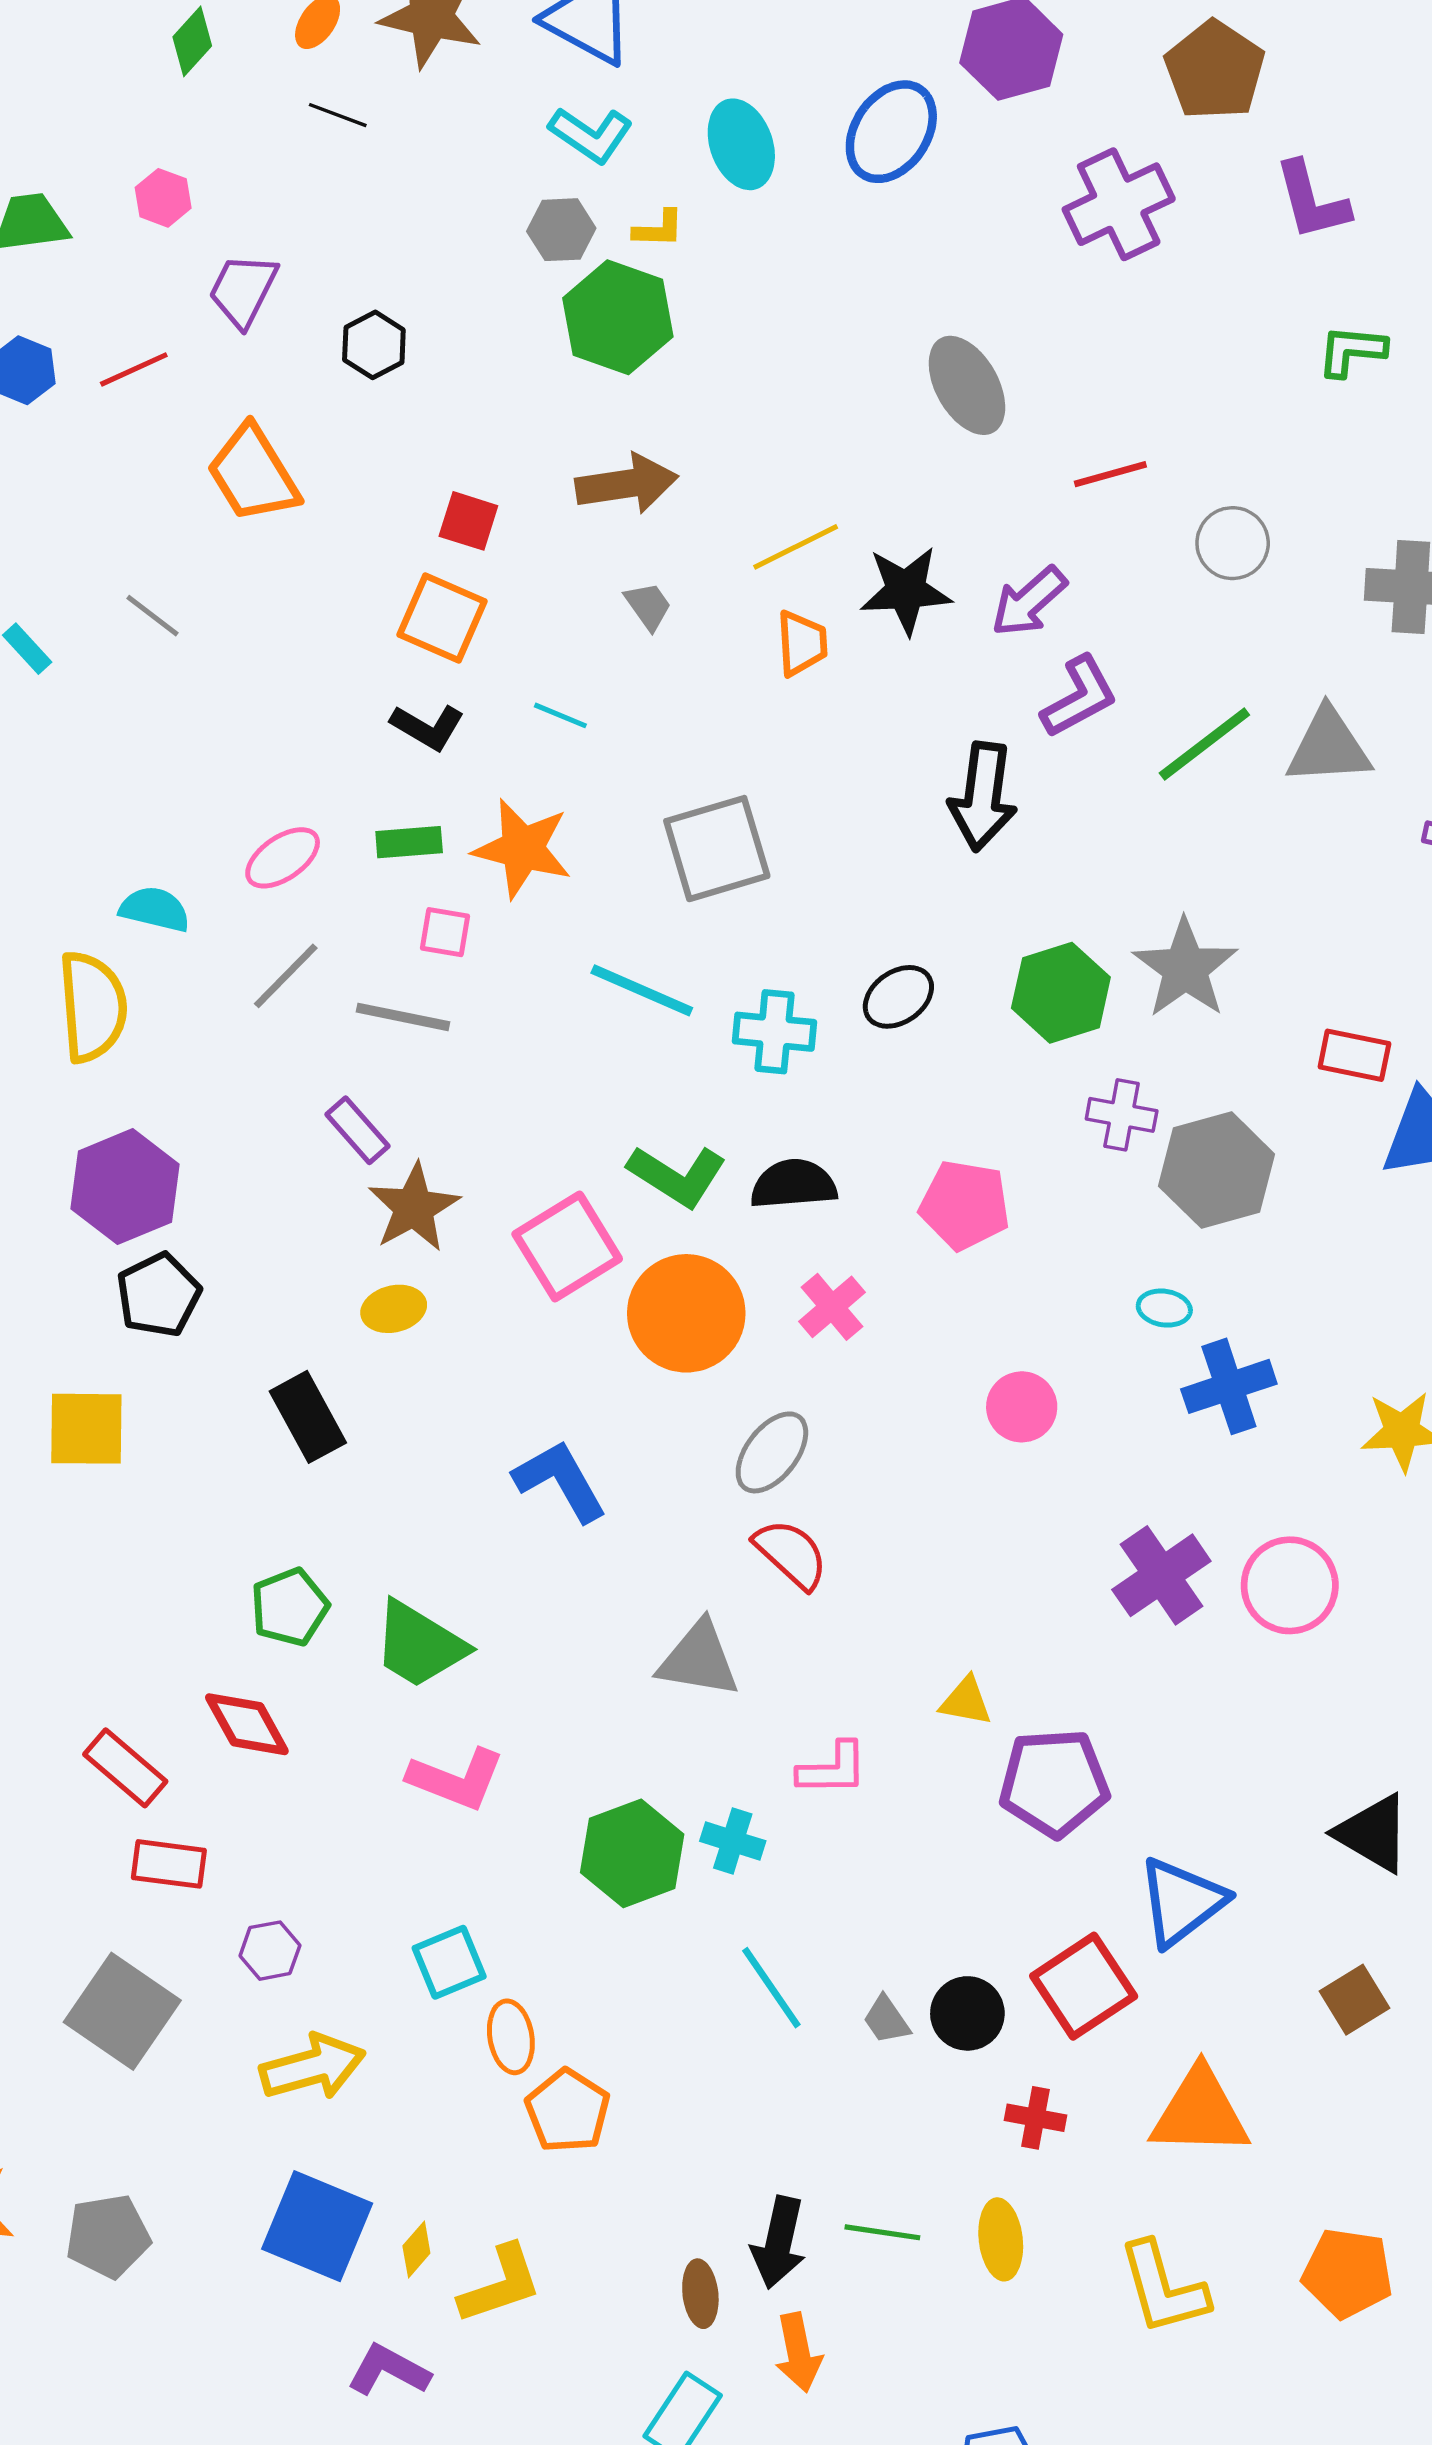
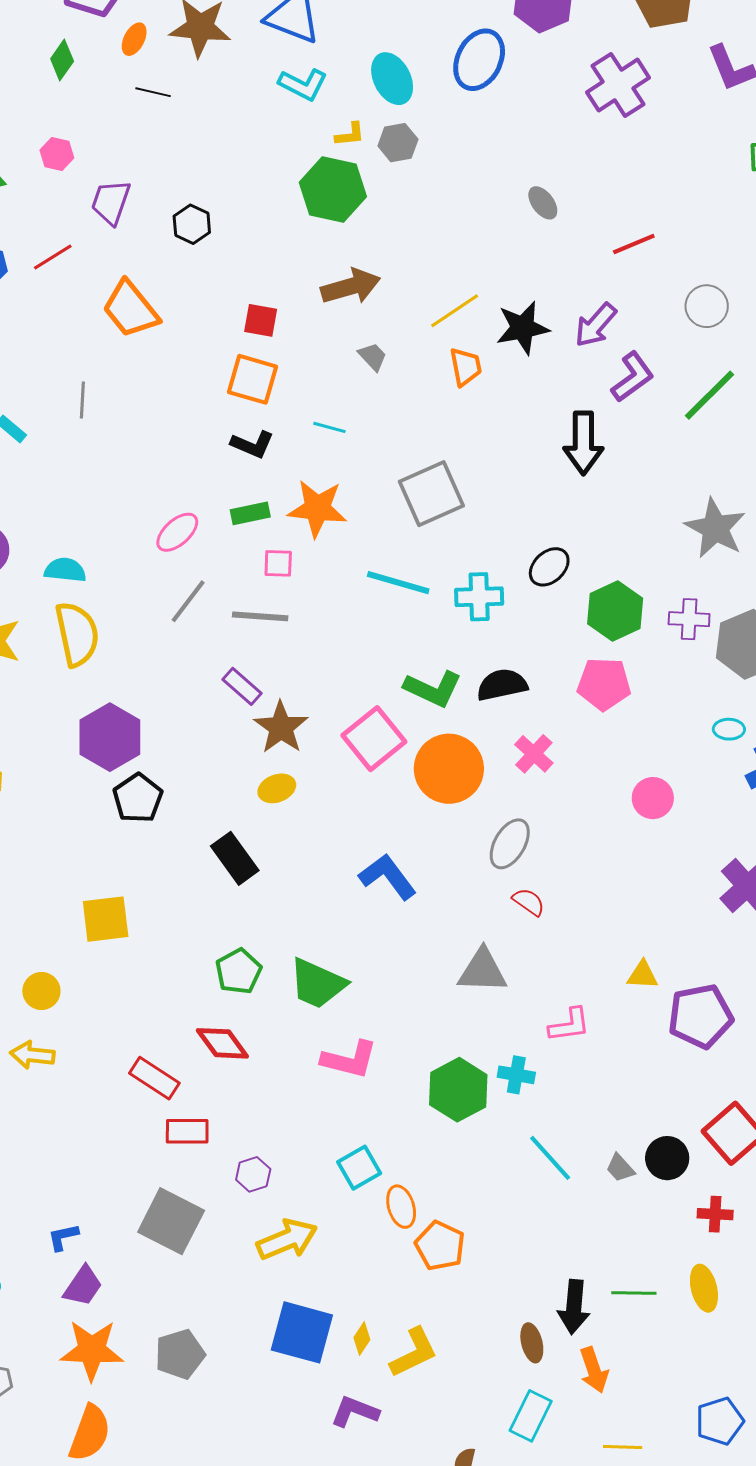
gray hexagon: (561, 230) -> (398, 143), moved
gray ellipse: (967, 385) -> (543, 203), size x0.6
gray circle: (1233, 543) -> (707, 306), moved
gray line: (152, 616) -> (82, 400), turned 63
cyan semicircle: (155, 909) -> (65, 570), moved
green hexagon: (1061, 993) -> (615, 611), moved
yellow square: (86, 1429) -> (106, 919), moved
red semicircle: (791, 1554) -> (529, 902), size x0.7

